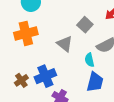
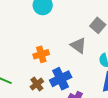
orange cross: (26, 33) -> (41, 54), moved, size x0.7

